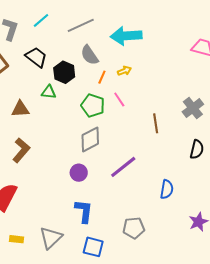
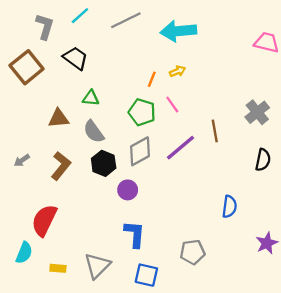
gray semicircle: (90, 55) -> (94, 132), moved
black hexagon: (64, 72) -> (104, 163), moved
purple line: (123, 167) -> (181, 148), moved

